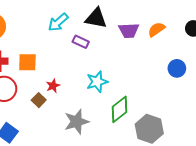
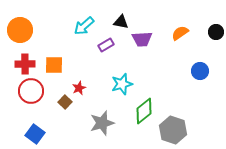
black triangle: (96, 18) -> (121, 22), size x0.7
purple trapezoid: (129, 30) -> (142, 39), moved
purple rectangle: (81, 42) -> (106, 45), turned -56

